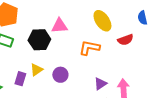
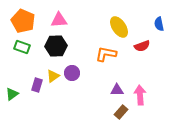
pink triangle: (59, 26) -> (59, 20), moved
purple circle: (60, 75) -> (72, 73), moved
purple triangle: (100, 84) -> (117, 90), turned 32

